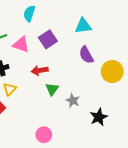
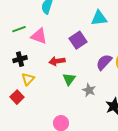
purple square: (48, 39) -> (78, 40), moved
purple semicircle: (86, 55) -> (104, 62), moved, turned 72

